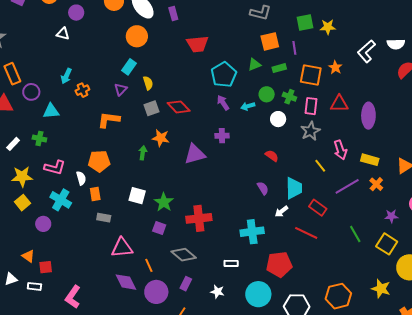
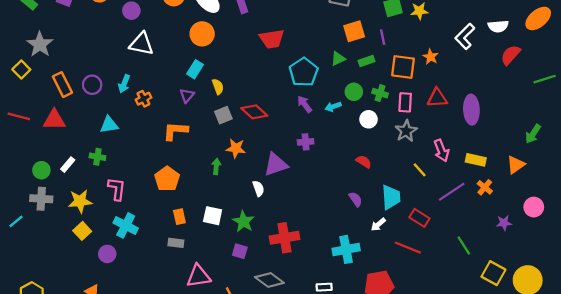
white triangle: (63, 34) -> (141, 44), moved, size x1.6
purple circle: (31, 92) -> (92, 85), moved
orange pentagon: (99, 161) -> (167, 179), turned -30
pink L-shape: (55, 168) -> (117, 189), turned -95
white semicircle: (81, 178) -> (258, 188), moved
orange rectangle: (95, 194) -> (179, 217), moved
yellow square: (387, 244) -> (493, 273), moved

